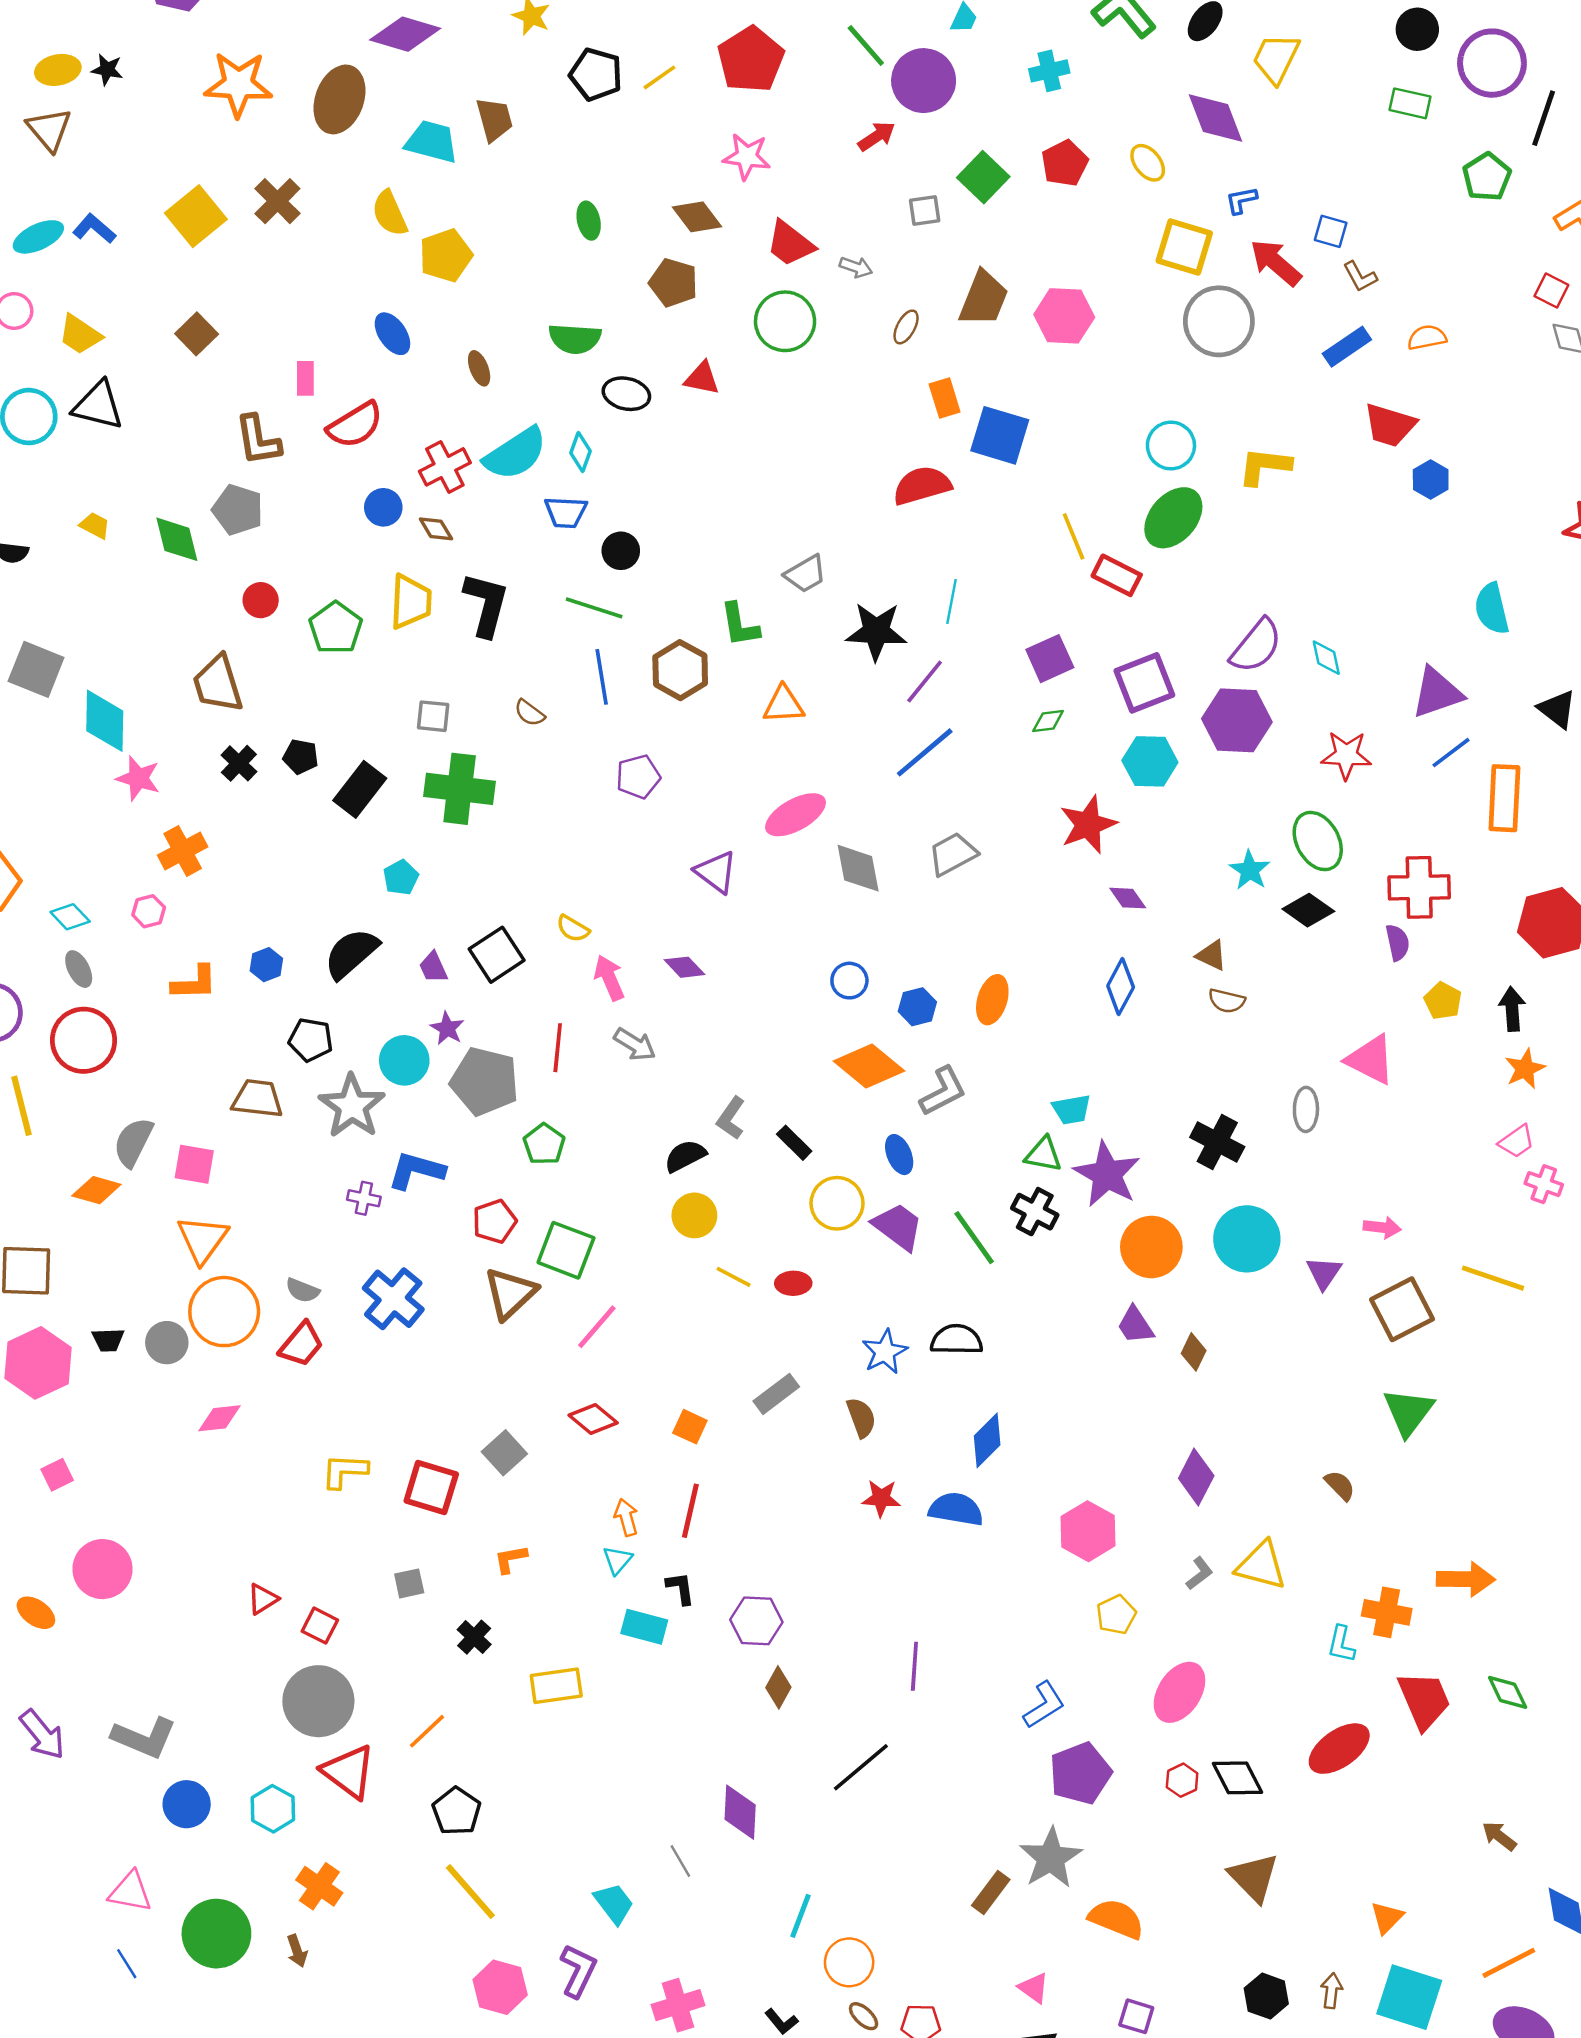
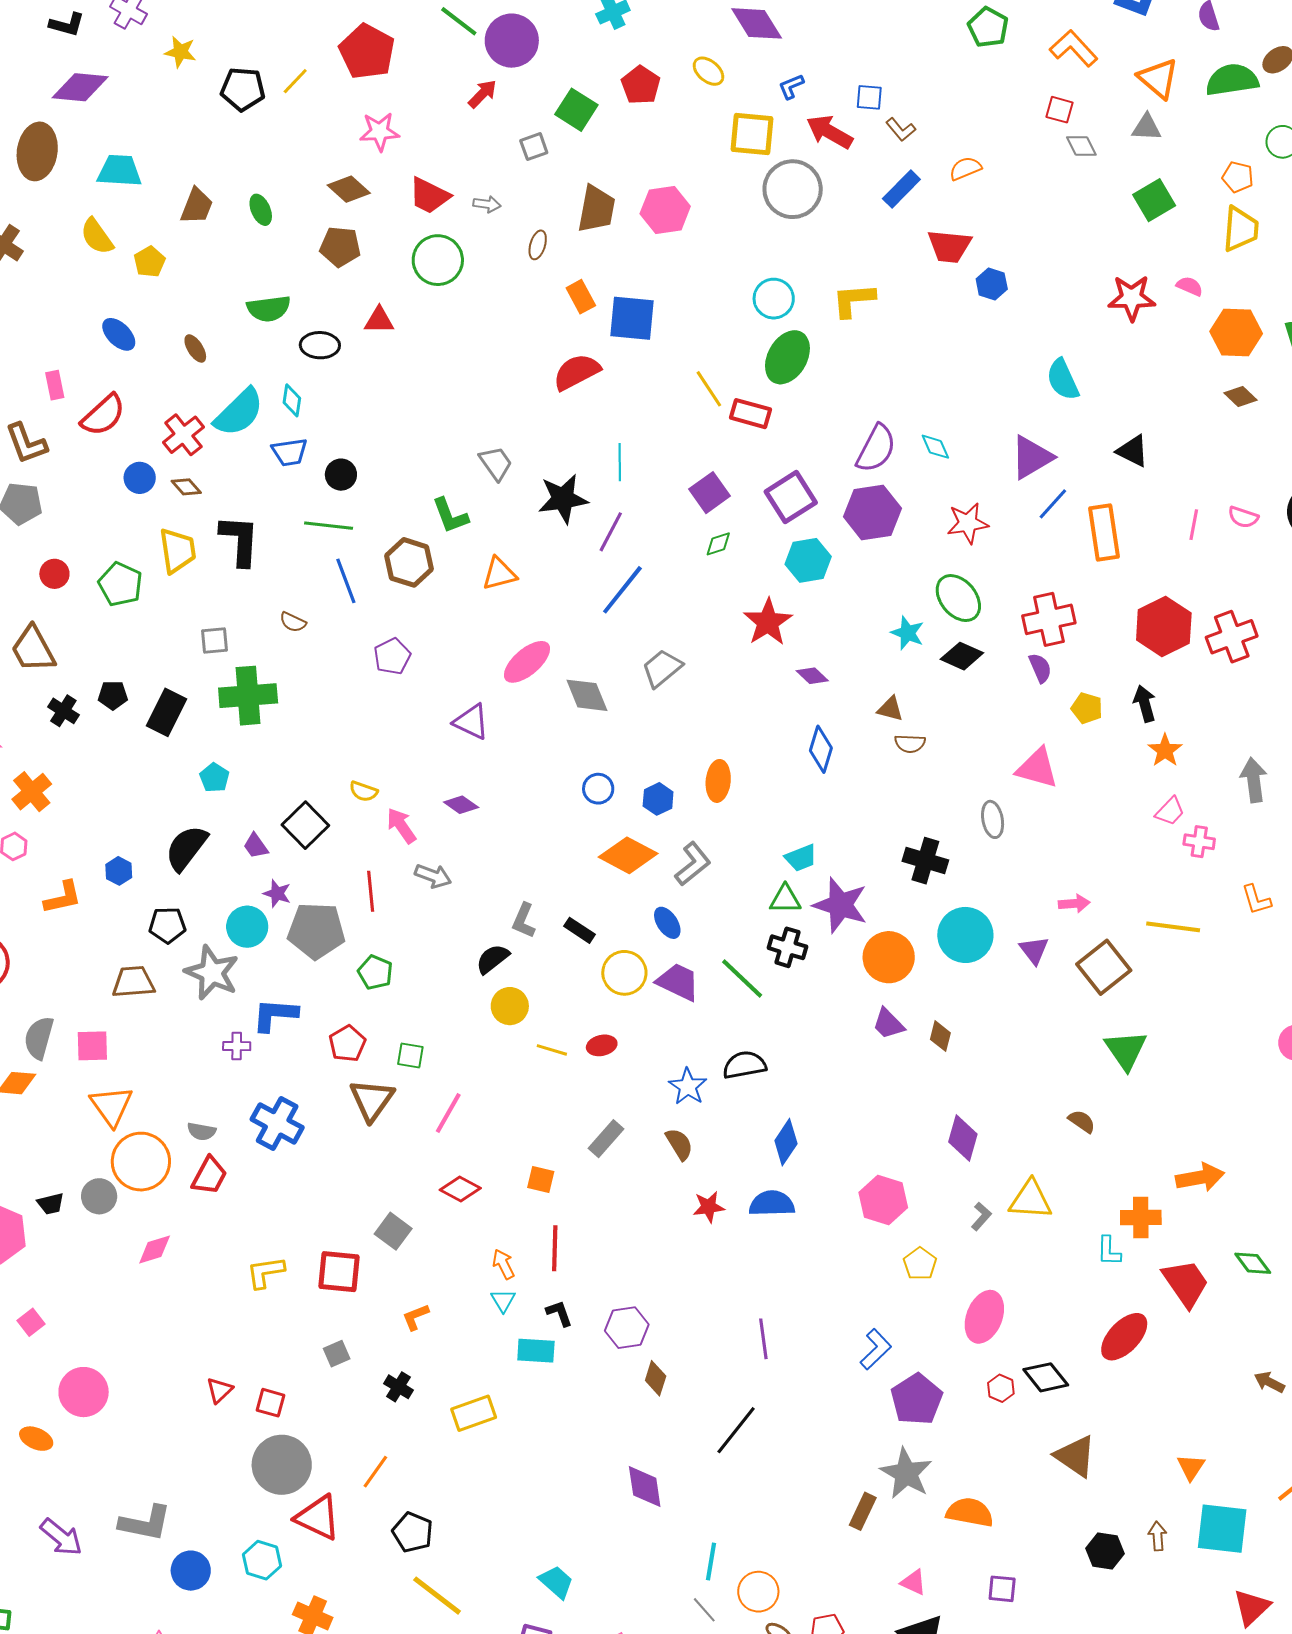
brown trapezoid: (494, 119) -> (197, 206), moved, turned 48
yellow pentagon: (446, 256) -> (150, 262), size x0.7
gray trapezoid: (806, 574) -> (496, 463), turned -84
green square: (566, 1250) -> (410, 1055), size x0.6
gray line: (680, 1861) -> (704, 1610), moved

